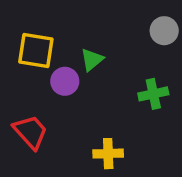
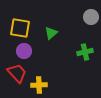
purple circle: (65, 81) -> (24, 51), moved
yellow cross: (108, 154) -> (39, 85), moved

